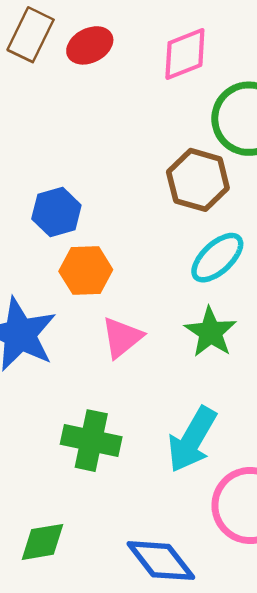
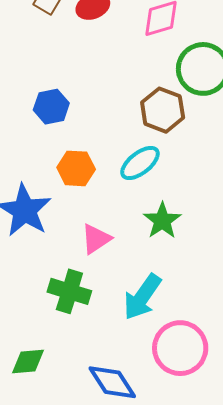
blue hexagon: (56, 212) -> (51, 107), moved
cyan ellipse: (217, 258) -> (140, 163), moved
pink triangle: (122, 337) -> (96, 239), moved

